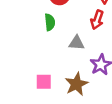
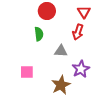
pink square: (44, 82) -> (27, 72), moved

